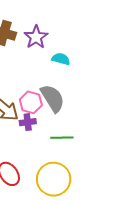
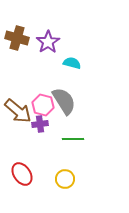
yellow circle: (54, 179) -> (65, 179), size x0.6

